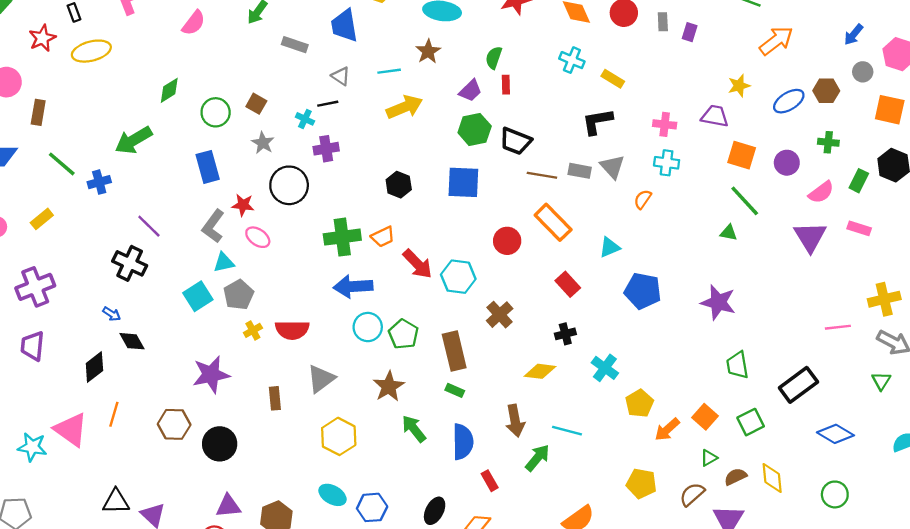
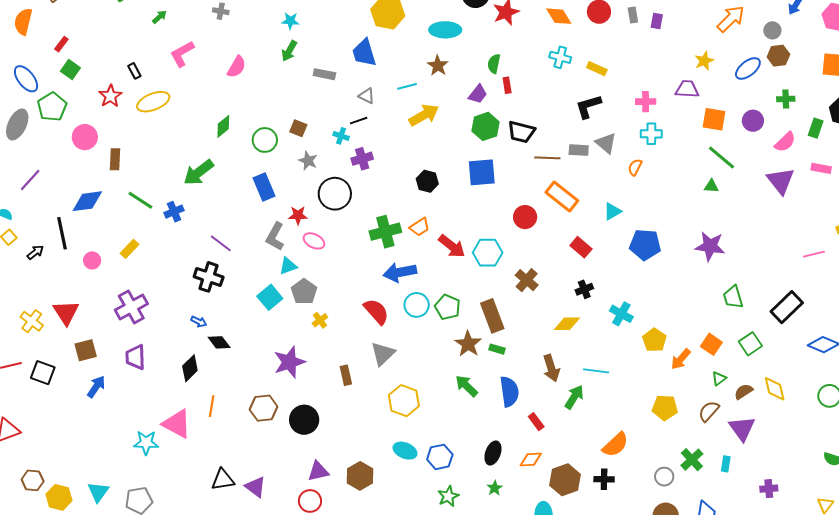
gray circle: (863, 72) -> (772, 30), moved
red semicircle: (292, 330) -> (376, 311), moved, turned -124
brown star: (389, 386) -> (468, 344), moved

